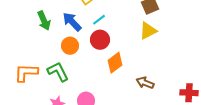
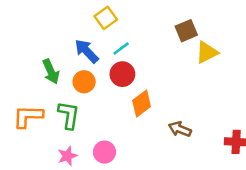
green arrow: (44, 21) -> (51, 72), moved
yellow triangle: (148, 31) -> (207, 52), moved
green L-shape: (58, 72) -> (69, 115), turned 35

